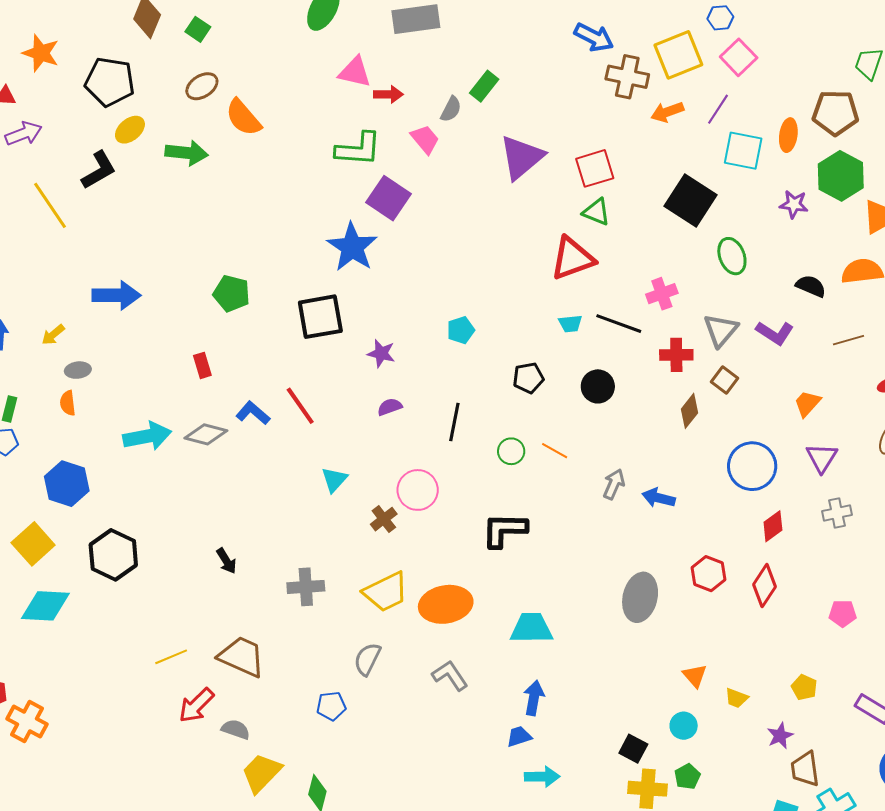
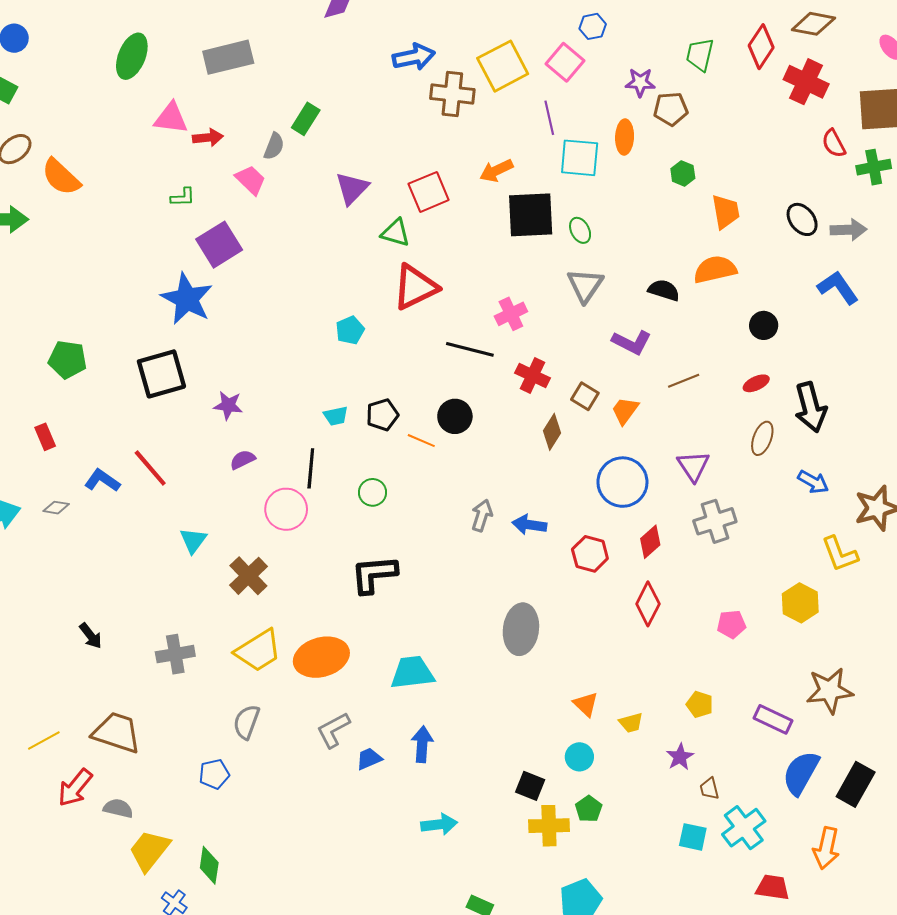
blue hexagon: (720, 18) -> (593, 26), moved
blue arrow: (594, 37) -> (414, 57), turned -33
purple line: (718, 109) -> (549, 118), turned -40
orange arrow: (667, 112) -> (496, 171), moved
brown pentagon: (835, 113) -> (671, 109), size x0.7
green L-shape: (358, 149) -> (183, 197), size x0.5
purple triangle: (522, 157) -> (352, 188), size x0.7
green hexagon: (841, 176) -> (683, 173), size x0.5
purple square: (388, 198) -> (219, 245), turned 30
black square: (691, 201) -> (531, 215), turned -30
purple star: (794, 204) -> (640, 82), moved
green triangle: (596, 212) -> (396, 233), moved
green ellipse: (732, 256) -> (580, 230), moved, size x0.7
cyan trapezoid: (570, 324) -> (336, 416), moved
cyan pentagon: (461, 330) -> (350, 330), moved
gray triangle: (721, 330) -> (585, 285), moved
brown line: (848, 340) -> (684, 381), moved
red cross: (676, 355) -> (532, 376), turned 32
orange trapezoid: (807, 403) -> (625, 411), moved
gray diamond: (206, 434) -> (56, 508), size x0.6
orange line: (555, 451) -> (421, 441), moved
pink circle: (418, 490) -> (286, 509), moved
gray cross: (837, 513) -> (715, 521), size x1.4
brown cross: (384, 519) -> (248, 576), size x1.4
red hexagon: (709, 574) -> (590, 554), moved
gray L-shape: (450, 675) -> (333, 730), turned -78
yellow trapezoid: (736, 698) -> (631, 723), turned -30
blue trapezoid: (519, 736) -> (369, 759), moved
brown trapezoid: (805, 769) -> (709, 789), size x0.6

